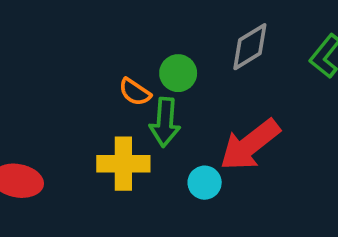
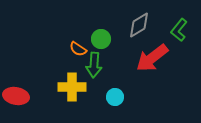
red arrow: (250, 145) -> (152, 58), moved

